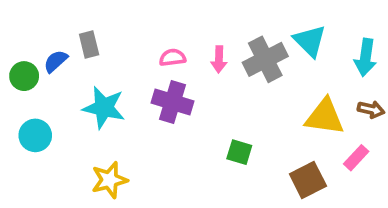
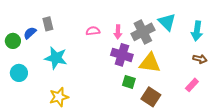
purple cross: (173, 102) -> (122, 55), moved
yellow triangle: (325, 117) -> (150, 63), moved
brown square: (308, 180) -> (151, 97), moved, turned -30

